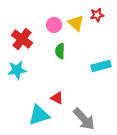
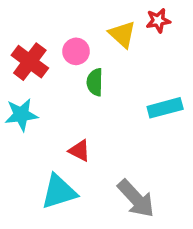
pink circle: (54, 25) -> (76, 51), moved
red triangle: (57, 98) -> (79, 151), moved

